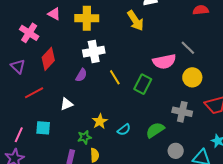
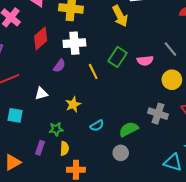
red diamond: (48, 59) -> (41, 38), moved
pink semicircle: (164, 62) -> (145, 61), size x0.7
green rectangle: (143, 84) -> (117, 57), moved
yellow star: (100, 121) -> (73, 104), moved
gray circle: (176, 151) -> (121, 153), moved

